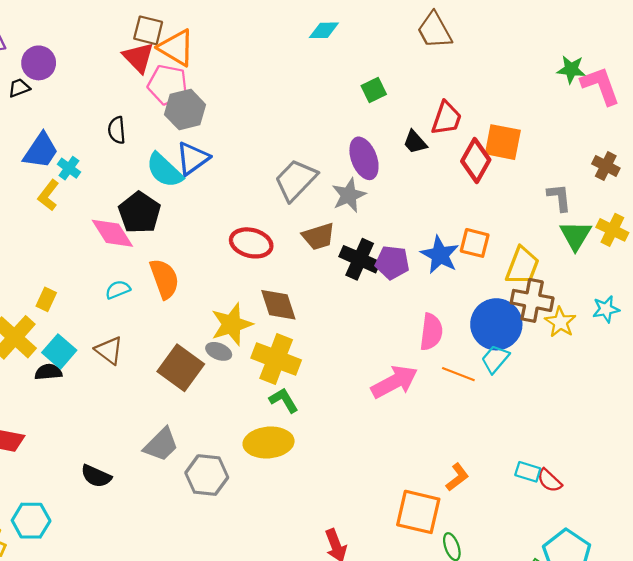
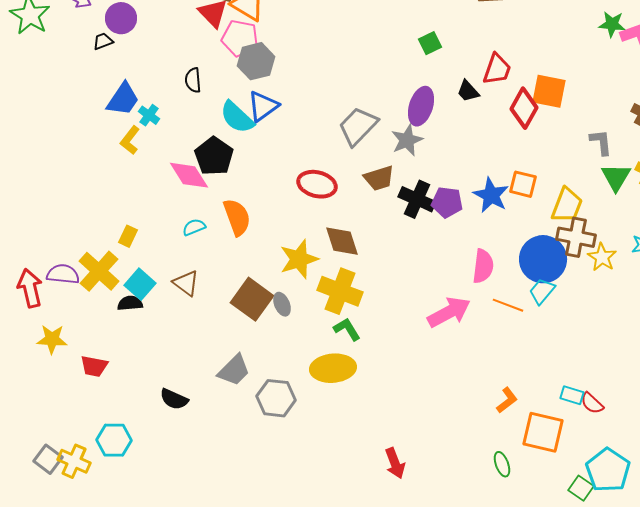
purple ellipse: (364, 158) -> (421, 106), turned 39
gray ellipse: (219, 351) -> (282, 304), moved, turned 45
orange square: (418, 512) -> (543, 432), moved

